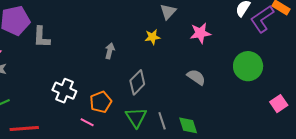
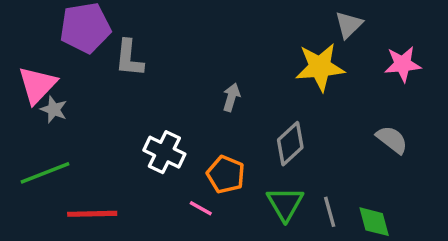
yellow star: (152, 37) -> (320, 67), size x1.8
gray arrow: (110, 51) -> (231, 97), moved
orange pentagon: (101, 102) -> (226, 175), turned -30

